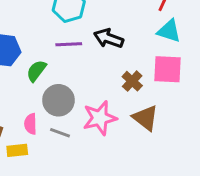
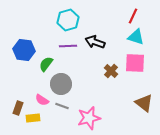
pink star: (100, 118) -> (89, 118), moved
brown triangle: (145, 118) -> (144, 103), moved
pink semicircle: (30, 124) -> (42, 100), turned -56

